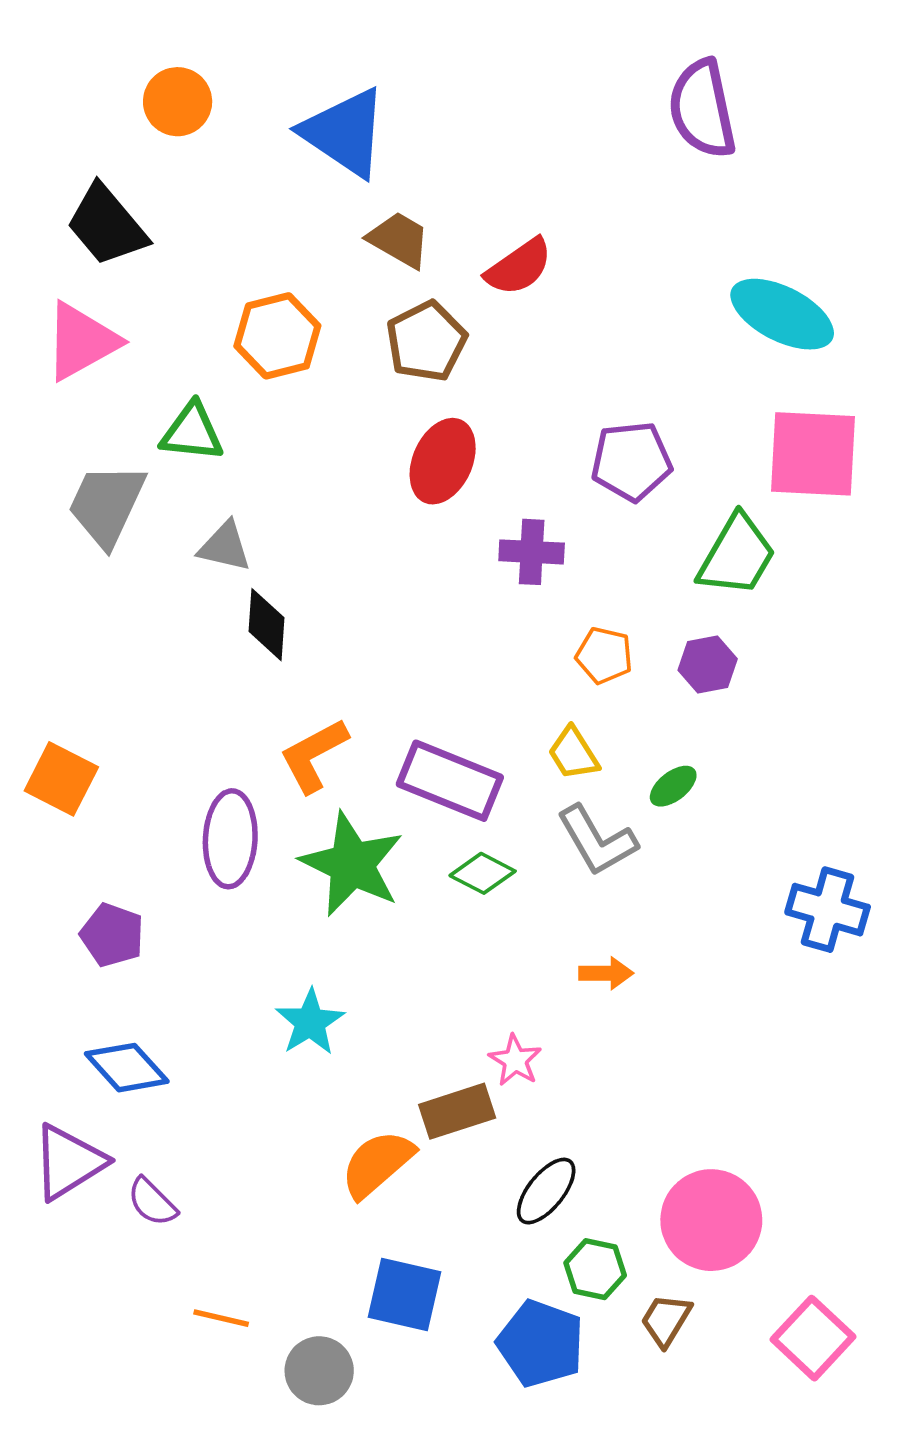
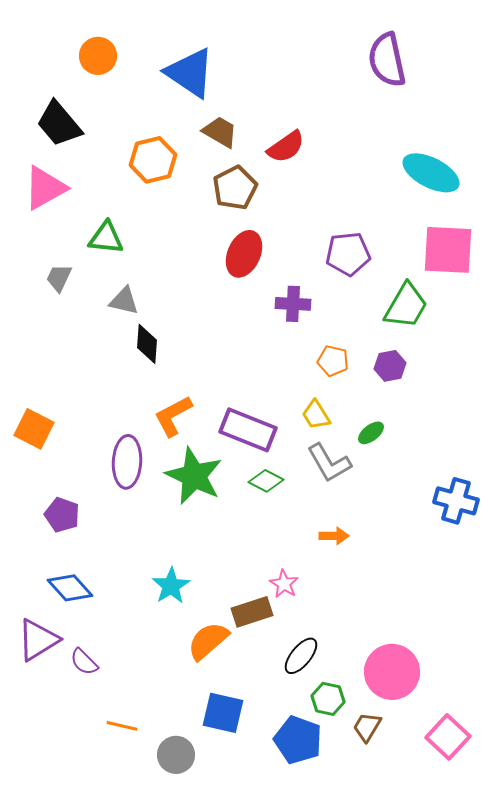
orange hexagon: (277, 336) -> (153, 160), moved
gray trapezoid: (107, 505) -> (59, 278), size x0.6
cyan star: (310, 1022) -> (171, 586), moved

